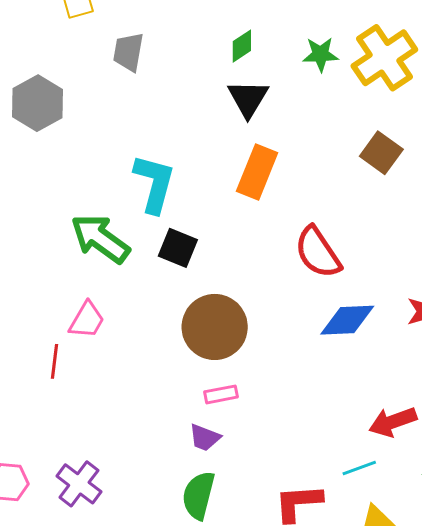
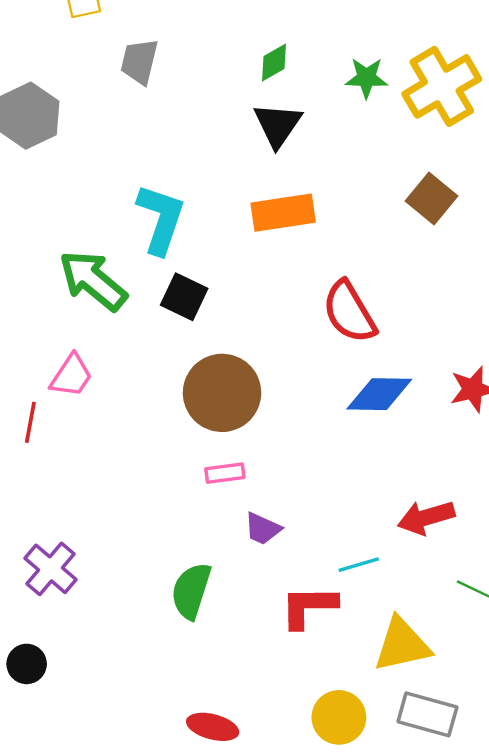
orange rectangle: (257, 172) -> (283, 213), turned 56
purple trapezoid: (205, 438) -> (263, 529), moved
cyan line: (359, 468) -> (359, 565), moved

